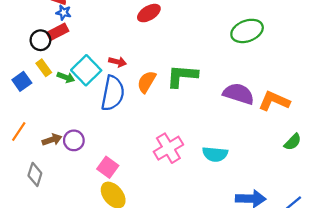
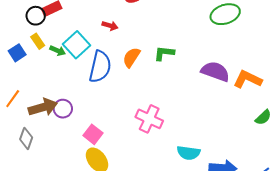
red arrow: (118, 62) -> (110, 26), moved
green L-shape: (182, 76) -> (164, 53), size x0.7
brown arrow: (52, 140) -> (43, 107), size x1.6
pink cross: (168, 148) -> (149, 119), turned -36
cyan semicircle: (215, 154) -> (189, 153), moved

